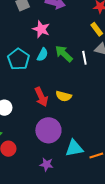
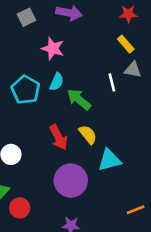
green arrow: (64, 54) -> (79, 99), moved
yellow semicircle: (64, 96) -> (88, 134), turned -140
cyan triangle: (74, 148) -> (109, 160), moved

